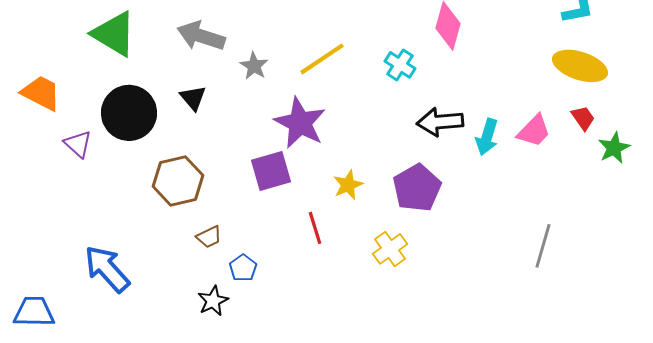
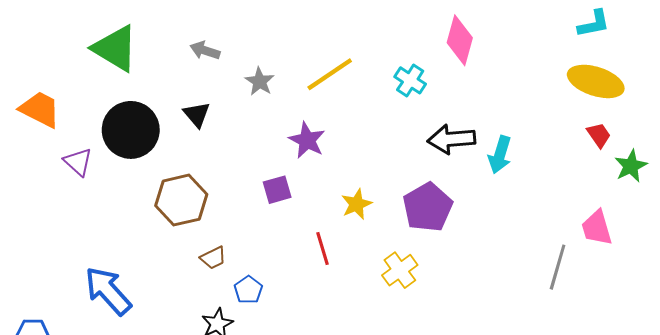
gray arrow: (201, 36) -> (205, 51), size x0.6
purple star: (300, 123) -> (307, 140), size x0.7
pink trapezoid: (534, 131) -> (597, 228), moved, turned 120
purple square: (271, 171) -> (277, 190), size x0.7

